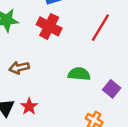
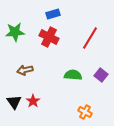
purple square: (112, 89) -> (101, 75), moved

